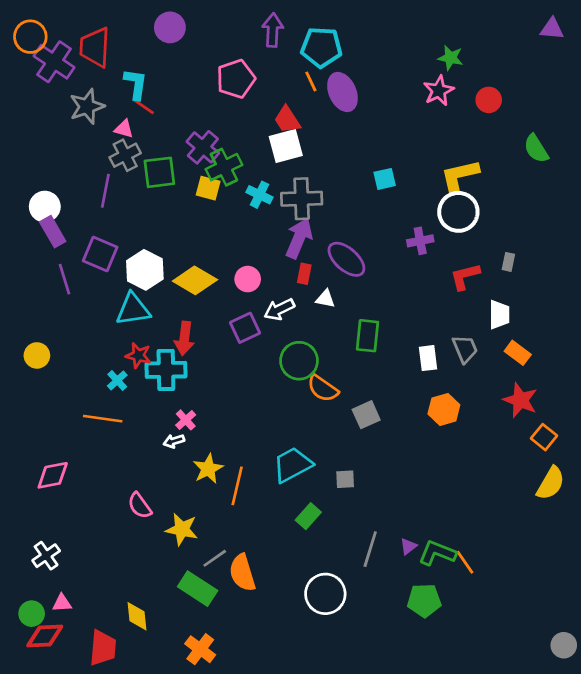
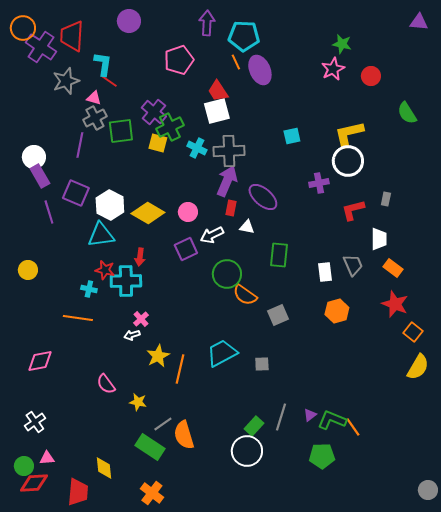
red arrow: (184, 338) -> (140, 257), size x0.7
cyan cross: (117, 380) -> (89, 289), turned -35
green rectangle: (308, 516) -> (254, 426), moved
yellow star: (182, 529) -> (138, 402), size x0.7

